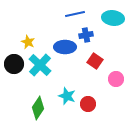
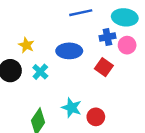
blue cross: (86, 35) -> (107, 37), moved
cyan cross: (40, 65) -> (40, 72), size x0.6
pink circle: (116, 79) -> (127, 45), moved

